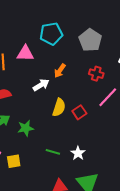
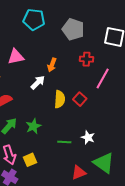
cyan pentagon: (51, 34) -> (34, 20), moved, turned 30

